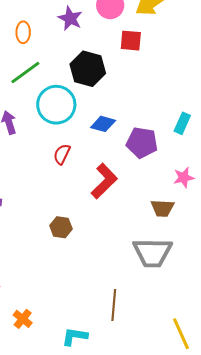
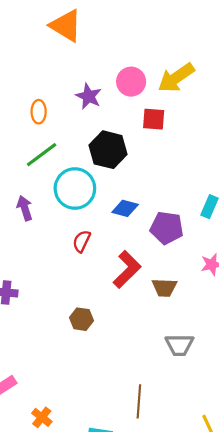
brown trapezoid: (162, 208) -> (164, 287), moved
gray trapezoid: (152, 253) -> (179, 345), size x0.7

